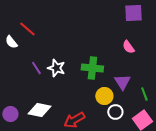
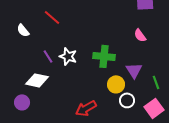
red line: (27, 29) -> (52, 17), moved
white diamond: (39, 110) -> (37, 80), moved

